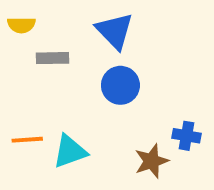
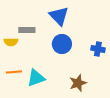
yellow semicircle: (21, 25) -> (11, 42), moved
blue cross: (186, 136) -> (98, 49), moved

